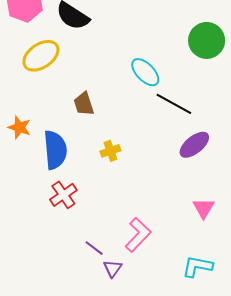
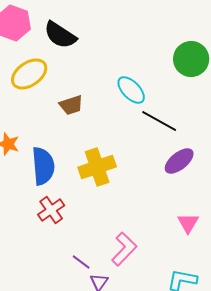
brown trapezoid: (84, 104) -> (71, 105), moved, turned -90
yellow cross: (110, 151) -> (97, 167), size x1.8

